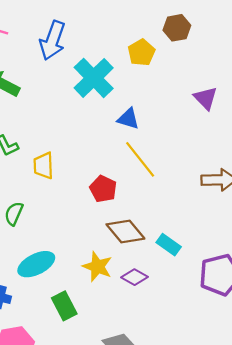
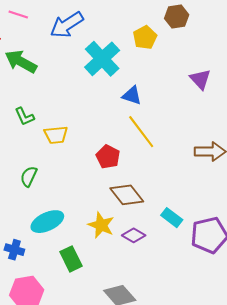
blue arrow: (53, 40) -> (67, 25), turned 36
yellow trapezoid: (43, 166) -> (56, 135), turned -95
cyan rectangle: (169, 245) -> (172, 218), moved

